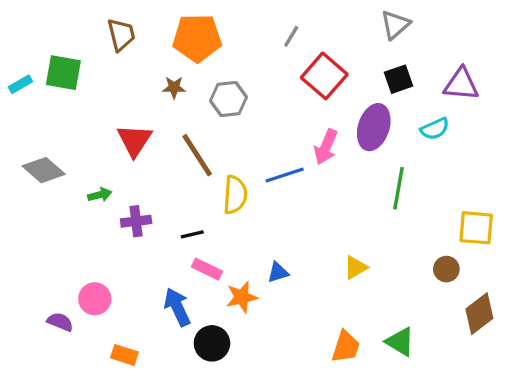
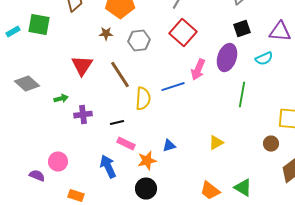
red square: (324, 76) -> (183, 33), moved
black circle: (212, 343) -> (146, 189), moved
orange trapezoid: (346, 347) -> (210, 191), turned 110

